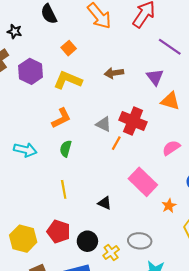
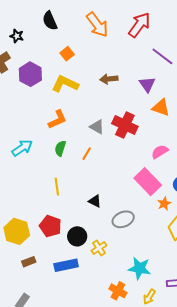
orange line: (116, 143) -> (87, 154), moved
cyan arrow: (25, 150) -> (22, 148), turned -50
pink rectangle: (143, 182) -> (148, 182), moved
orange star: (169, 206) -> (164, 204), moved
gray ellipse: (140, 241) -> (123, 219), moved, turned -30

